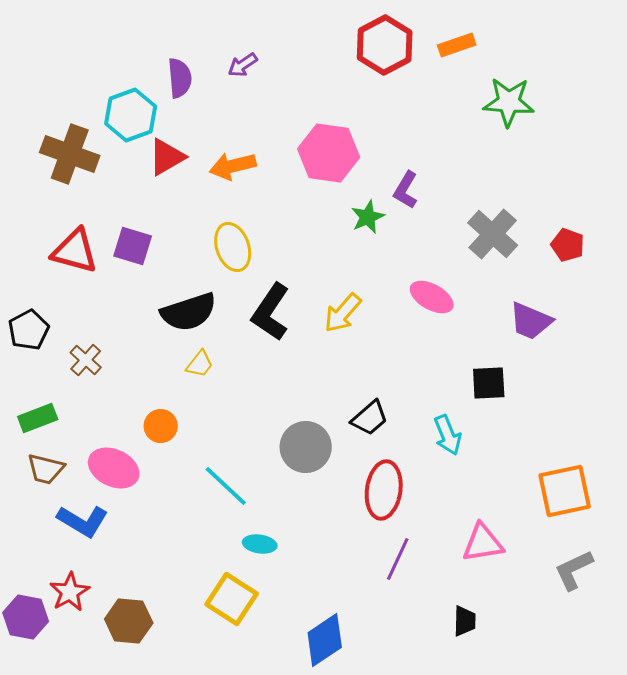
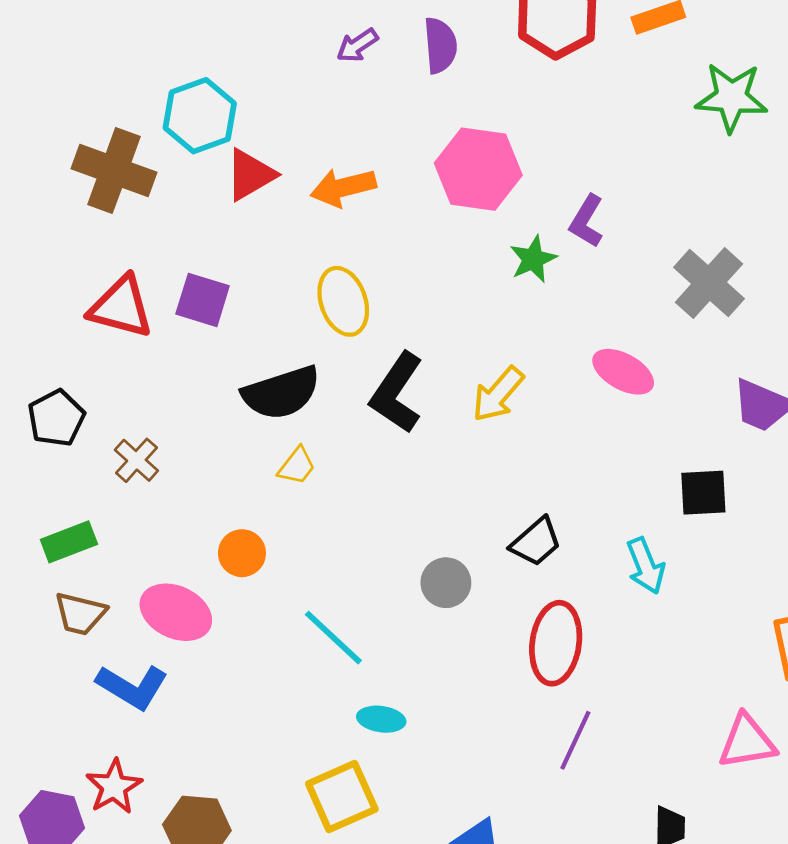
purple semicircle: (180, 78) -> (440, 45), moved
gray circle: (306, 447) -> (446, 583), size x0.7
pink triangle: (483, 543) -> (747, 742), moved
yellow square: (232, 599) -> (342, 797), turned 33

